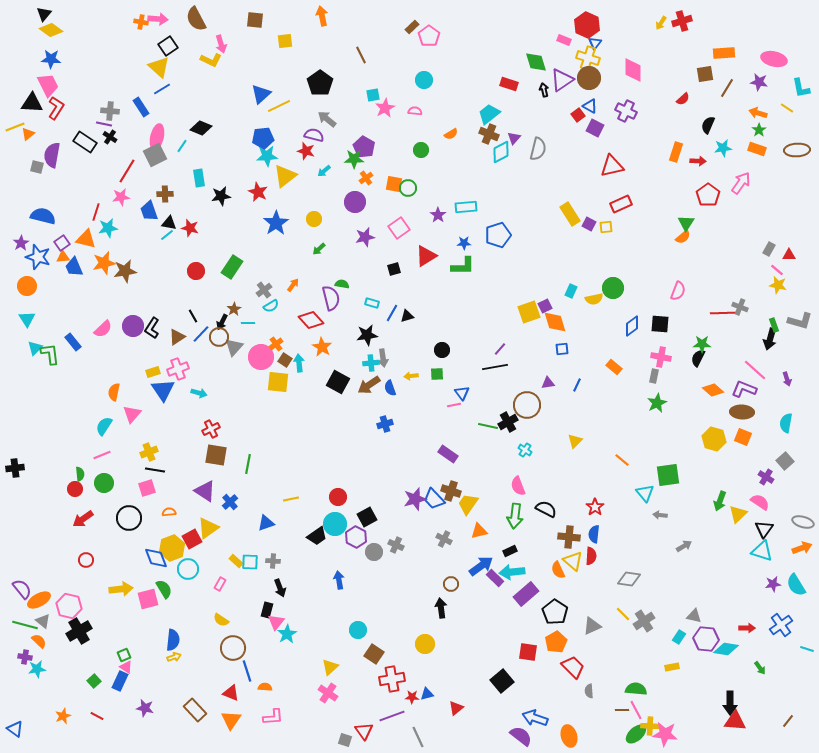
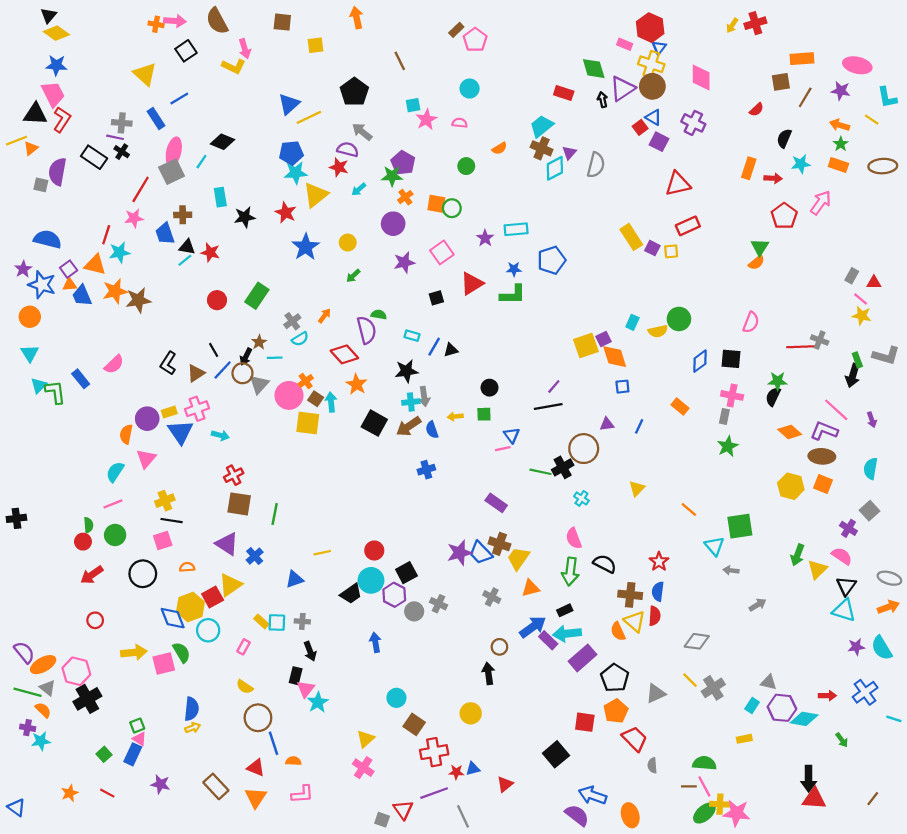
yellow triangle: (159, 67) -> (145, 74), moved
purple circle: (133, 326) -> (147, 419), moved

